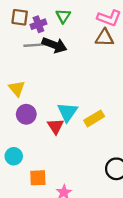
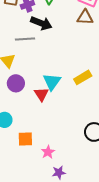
gray line: (35, 45) -> (25, 39), moved
yellow rectangle: (94, 118) -> (83, 77), moved

